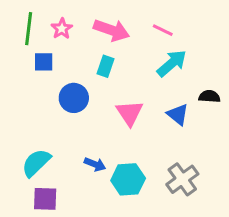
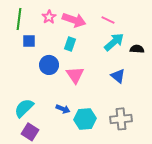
pink star: (62, 29) -> (49, 17), moved
black semicircle: (209, 96) -> (137, 49), moved
pink triangle: (130, 113) -> (75, 75), moved
gray cross: (182, 179) -> (121, 119), turned 30
purple square: (45, 199) -> (30, 132), turned 30

